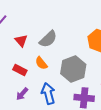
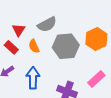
red triangle: (21, 41) -> (19, 30), moved
gray hexagon: (73, 69) -> (66, 46), moved

